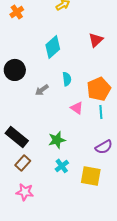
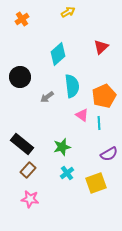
cyan semicircle: (67, 79) -> (72, 86), size x1.6
cyan line: (101, 112) -> (99, 123), moved
yellow square: (91, 176) -> (96, 183), turned -30

